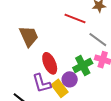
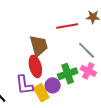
red line: (75, 18) -> (67, 26), turned -40
brown trapezoid: (29, 36) -> (39, 46), moved

